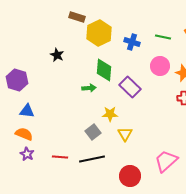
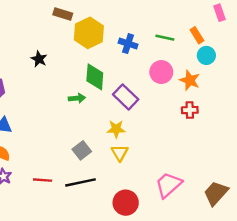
yellow star: (110, 114) -> (116, 129), moved

